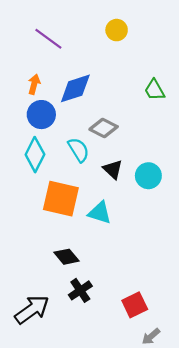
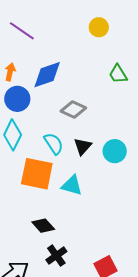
yellow circle: (117, 30) -> (99, 27), moved
cyan semicircle: (79, 150) -> (54, 144), moved
black triangle: (113, 169) -> (83, 146), turned 30

